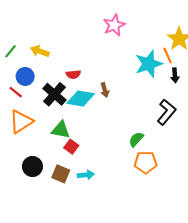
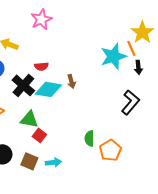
pink star: (114, 25) -> (41, 19), moved
green semicircle: (136, 139) -> (89, 138), moved, turned -42
orange pentagon: (146, 162) -> (110, 150), turned -30

